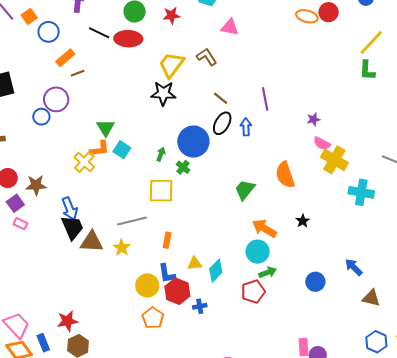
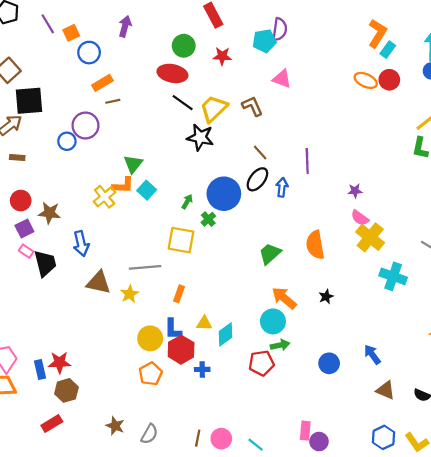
black line: (99, 33) -> (183, 103), moved
black trapezoid: (72, 227) -> (45, 263), moved
blue rectangle: (43, 343) -> (40, 370), moved

